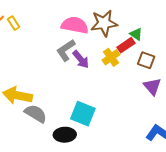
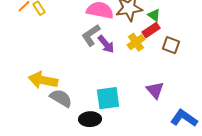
green triangle: (136, 34) -> (154, 15), moved
purple triangle: (152, 86) -> (155, 90), moved
cyan square: (83, 114) -> (108, 98), turned -30

